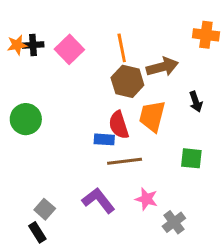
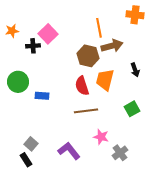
orange cross: (206, 35) -> (135, 15), moved
black cross: (33, 45) -> (33, 46), moved
orange line: (122, 48) -> (99, 28), moved
blue rectangle: (104, 139) -> (42, 96), moved
green square: (191, 158) -> (132, 109), turned -35
purple L-shape: (98, 200) -> (69, 151), moved

